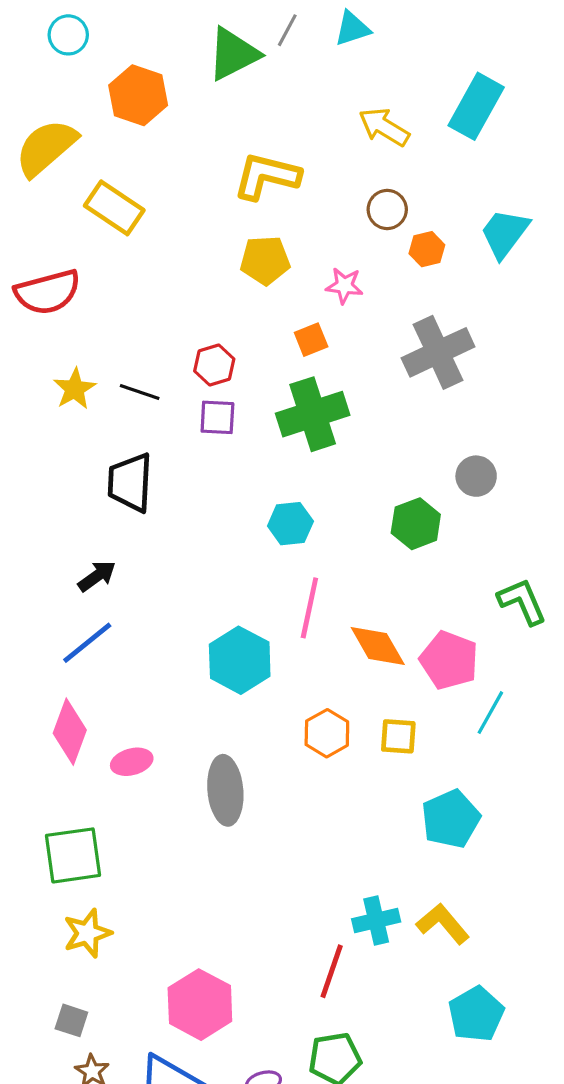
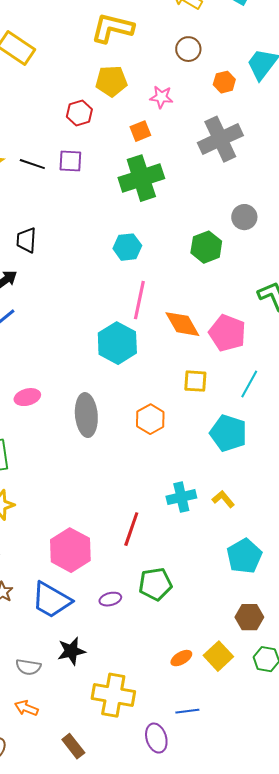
orange hexagon: (427, 249) -> (224, 82), moved
red hexagon: (214, 365) -> (79, 113), moved
purple square: (217, 417) -> (70, 161), moved
black trapezoid: (130, 482) -> (26, 240), moved, size x0.7
cyan hexagon: (240, 660) -> (117, 343), moved
cyan line: (490, 713) -> (249, 384), moved
orange hexagon: (327, 733) -> (150, 419), moved
cyan pentagon: (451, 819) -> (228, 433), turned -30
yellow L-shape: (443, 924) -> (223, 499), size x0.7
red line: (332, 971) -> (131, 529), moved

